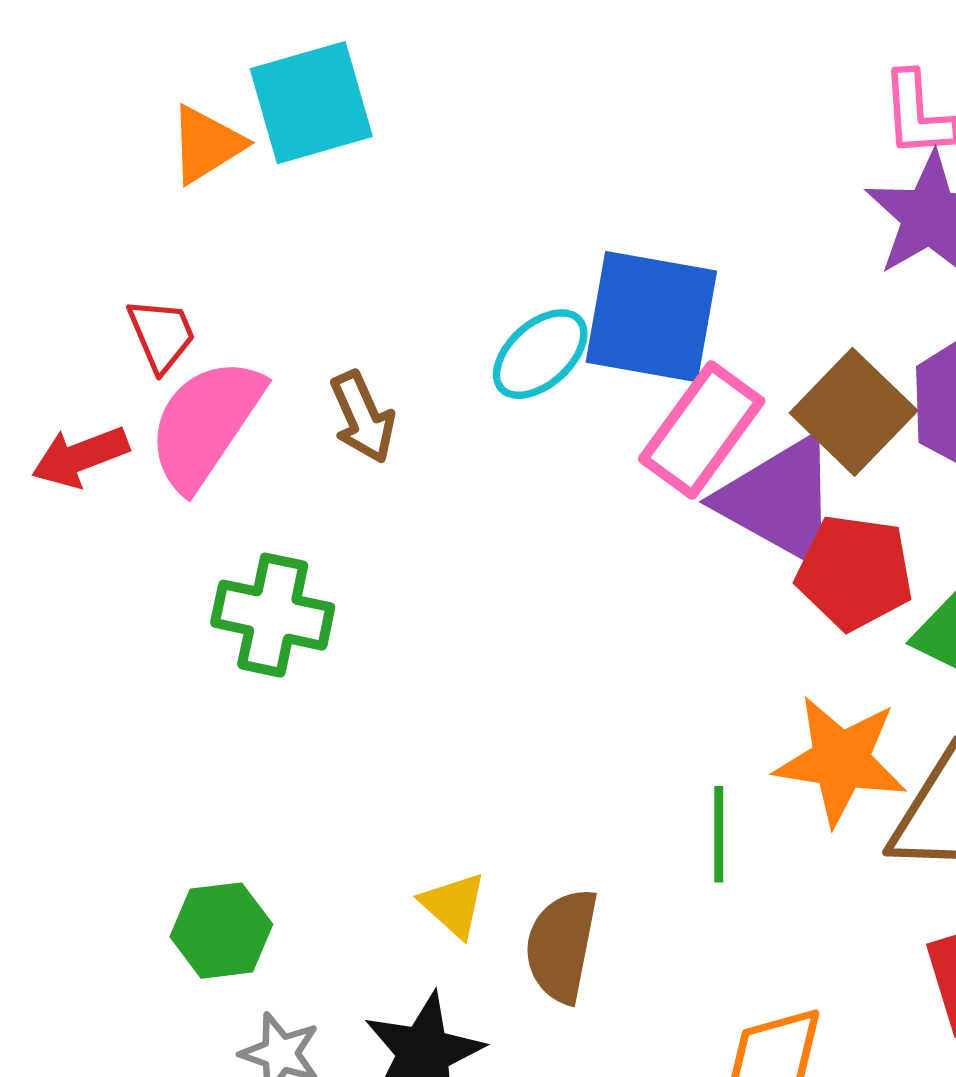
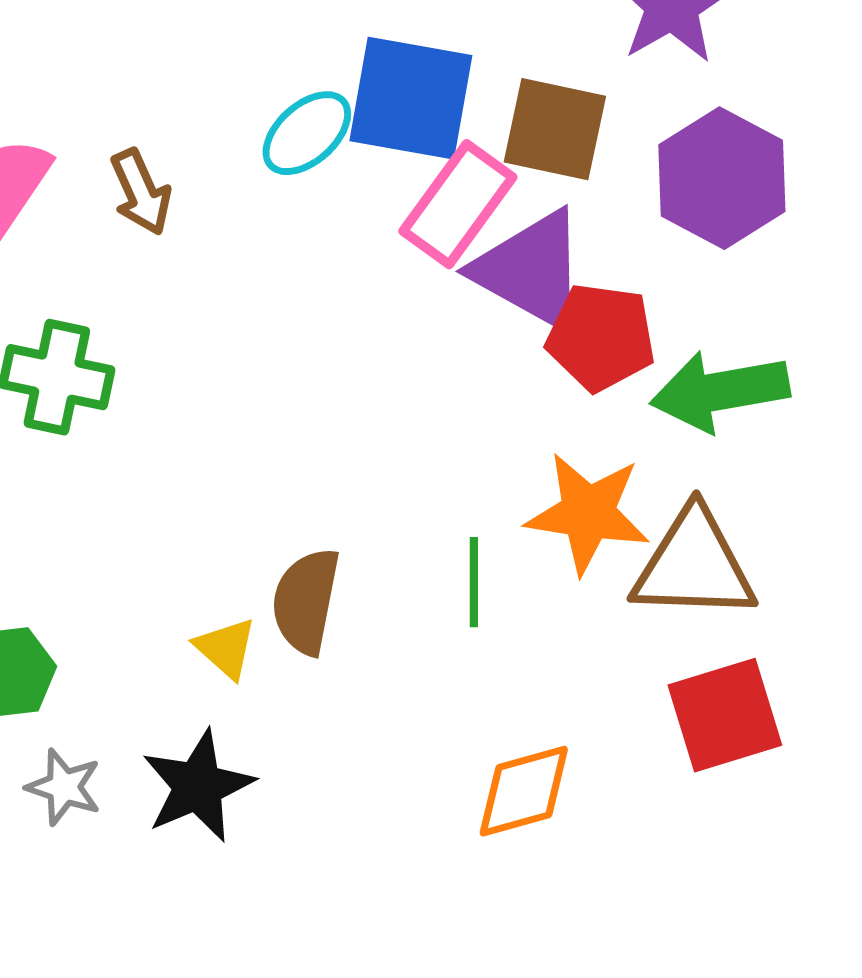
brown square: (854, 412) -> (555, 129), moved, turned -32
brown semicircle: (562, 946) -> (306, 601), moved

